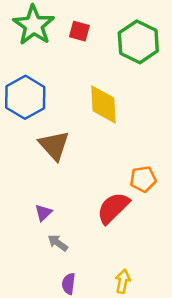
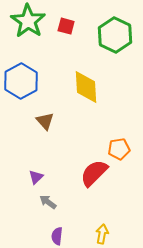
brown triangle: (54, 145) -> (45, 121), size x0.7

